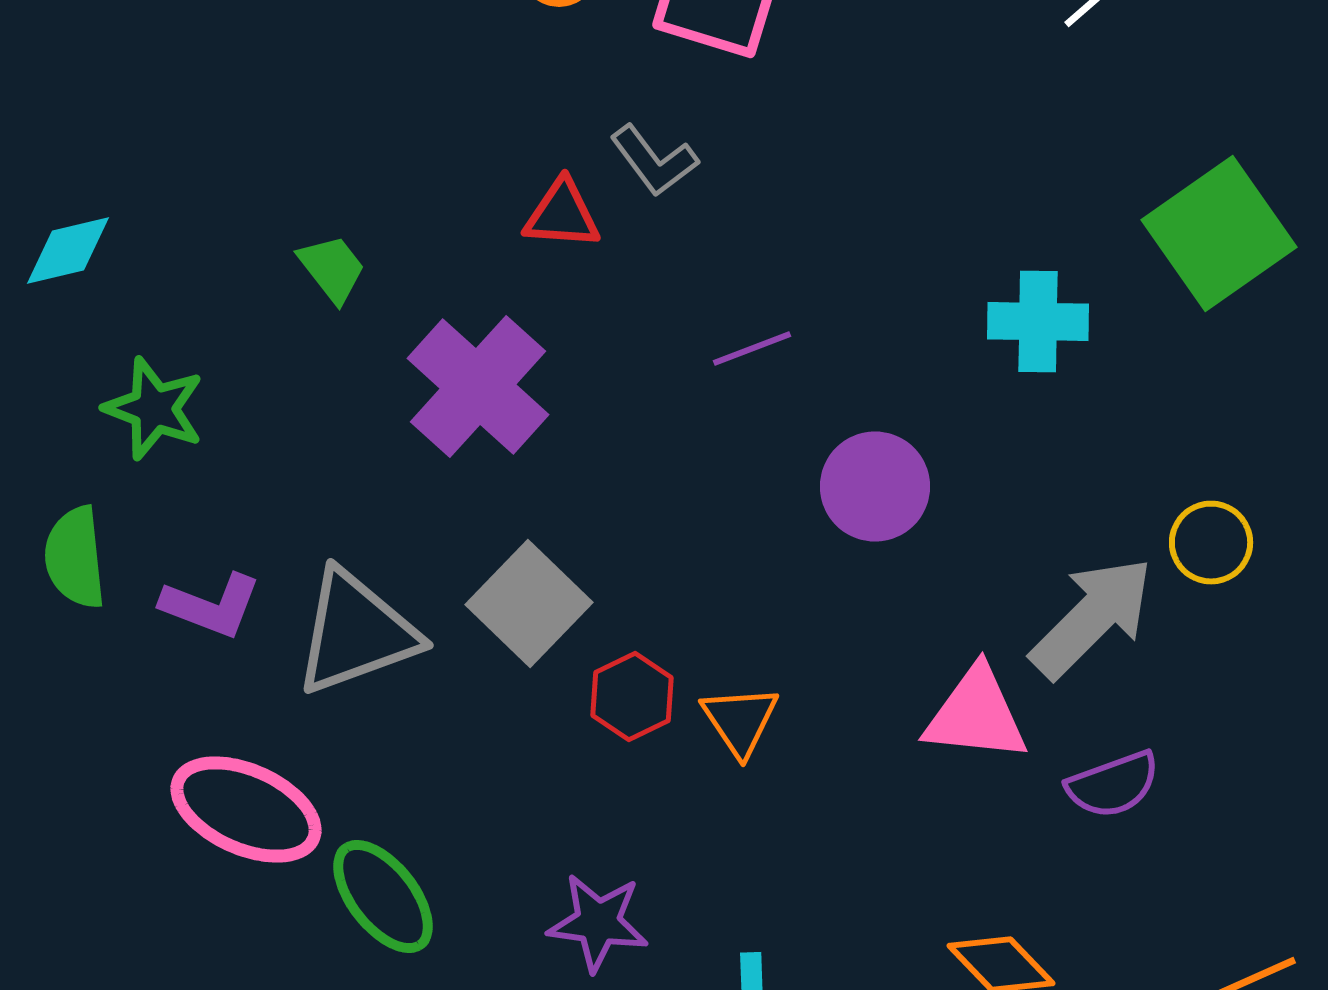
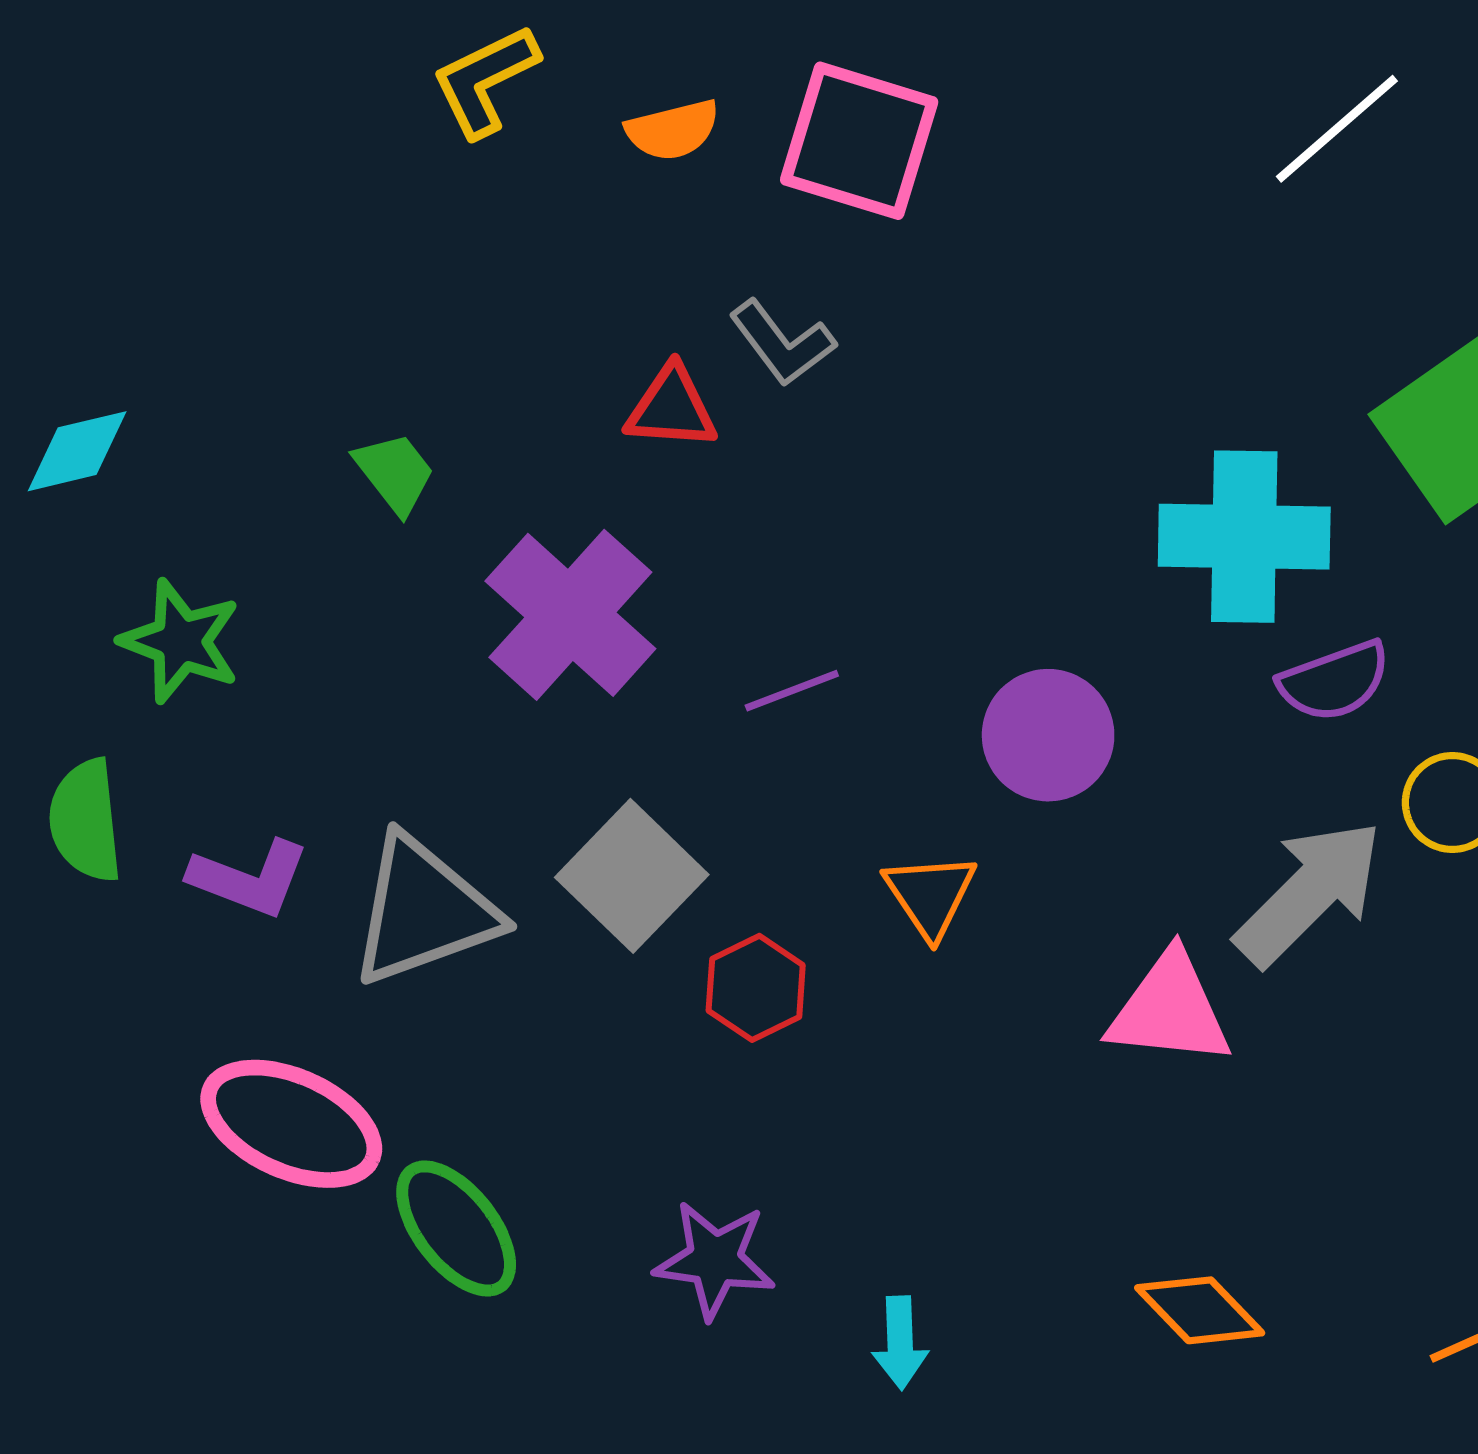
cyan cross: (1038, 322) -> (1244, 537), size x1.4
purple line: (752, 348) -> (792, 691), moved
orange triangle: (740, 720) -> (930, 895), moved
purple semicircle: (1113, 784) -> (1334, 681), moved

